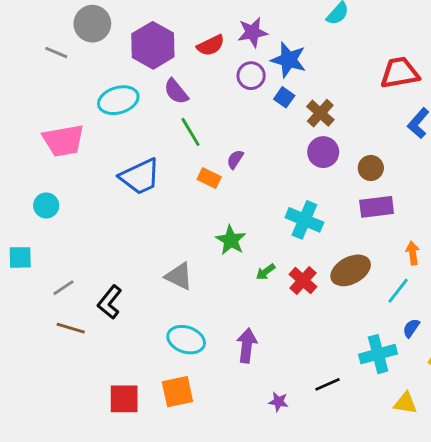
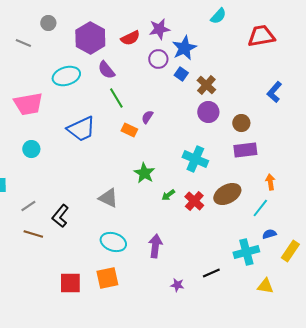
gray circle: (92, 24) -> (48, 23), size x0.6
blue star: (289, 60) -> (184, 48), turned 30
red trapezoid: (400, 73) -> (261, 36), moved
cyan circle: (46, 205) -> (31, 149), moved
blue semicircle: (411, 328) -> (269, 234), turned 40

